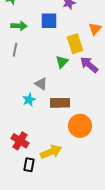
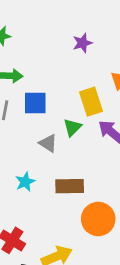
blue square: (49, 21) -> (35, 103), moved
gray triangle: (41, 84) -> (48, 143), moved

